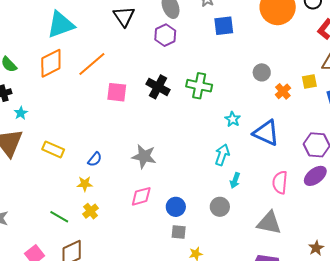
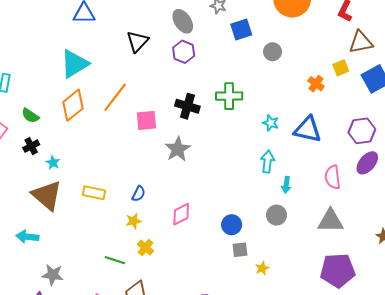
black triangle: (124, 16) -> (137, 42), turned 30
gray circle: (262, 72) -> (272, 52), moved
gray star: (144, 156) -> (178, 149), moved, turned -30
pink diamond: (141, 196) -> (181, 214), moved

